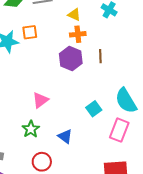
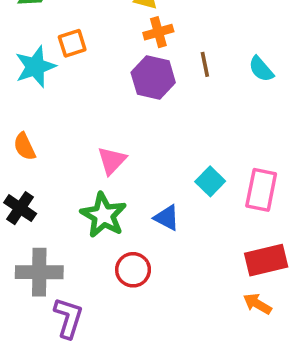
cyan semicircle: (126, 101) -> (261, 69), moved, size x0.6
cyan square: (94, 109) -> (210, 181), moved
green star: (31, 129) -> (103, 215), size x1.4

